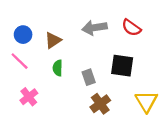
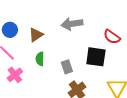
red semicircle: (131, 28) -> (112, 37), moved
pink cross: (29, 97) -> (15, 75), moved

